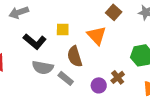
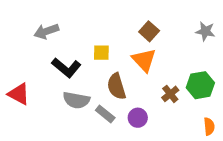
brown square: (114, 12) -> (149, 31), moved
brown cross: (118, 77) -> (170, 94), moved
purple circle: (99, 85) -> (138, 118), moved

